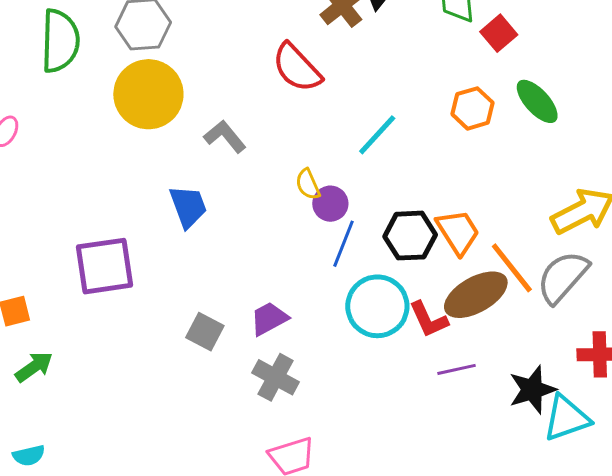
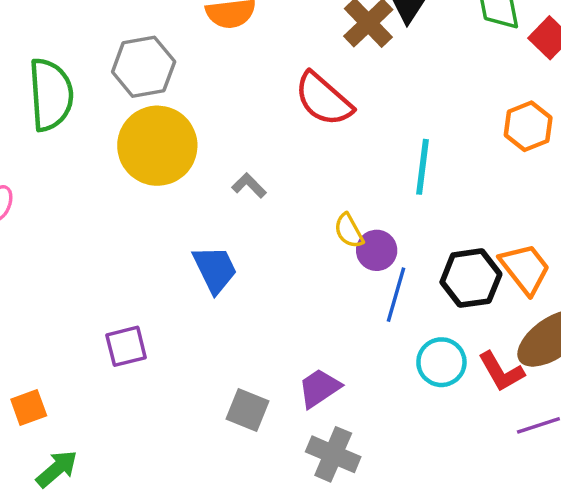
cyan line: (377, 135) -> (422, 167), turned -30
gray L-shape: (225, 136) -> (249, 185), size x0.7
purple square: (105, 266) -> (126, 346), size x0.6
cyan circle: (377, 306) -> (441, 362), size x0.7

